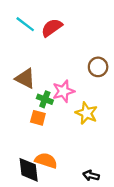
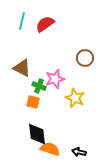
cyan line: (25, 24) -> (22, 21), turned 66
orange semicircle: (46, 161) -> (50, 149), moved
black diamond: (29, 170) -> (37, 134), moved

